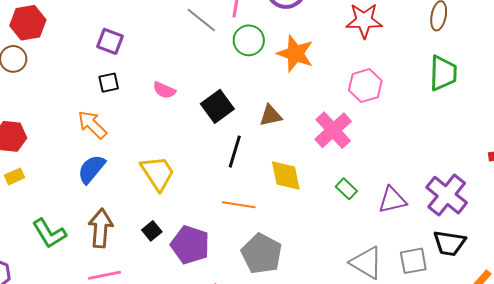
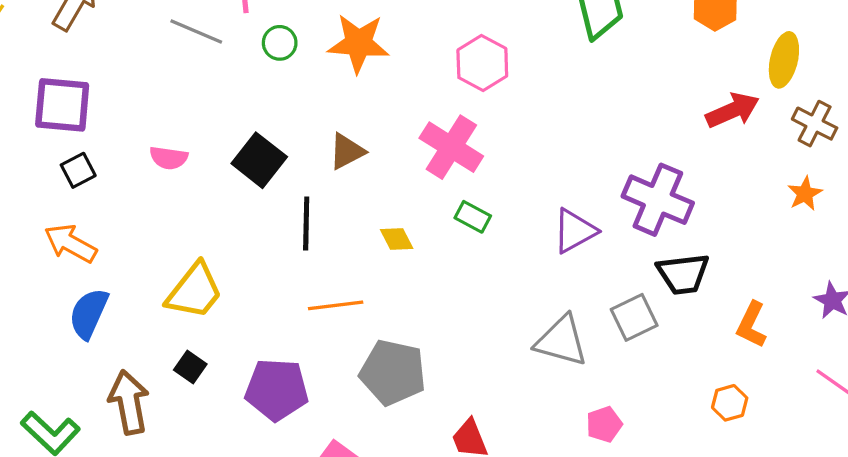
green circle: (249, 40) -> (280, 43), size x0.7
purple square: (110, 41) -> (62, 105), size x1.4
yellow trapezoid: (158, 173) -> (194, 291), turned 87
yellow diamond: (286, 176) -> (397, 239), size x0.6
green rectangle: (346, 189) -> (473, 217), moved
black square: (152, 231) -> (190, 367), moved

